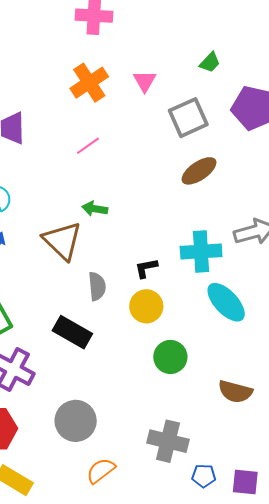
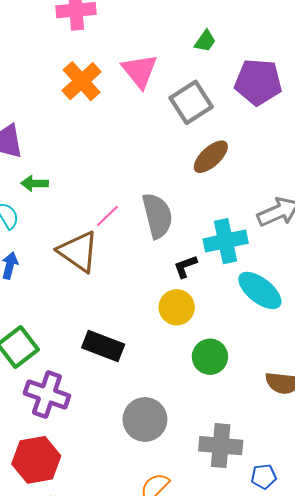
pink triangle: (145, 81) -> (140, 71), size x1.5
pink line: (88, 146) -> (107, 216), moved
green arrow: (95, 209) -> (34, 183), moved
black L-shape: (146, 268) -> (185, 266), moved
gray semicircle: (97, 286) -> (157, 216), moved, size x1.5
gray circle: (76, 421) -> (145, 419), moved

